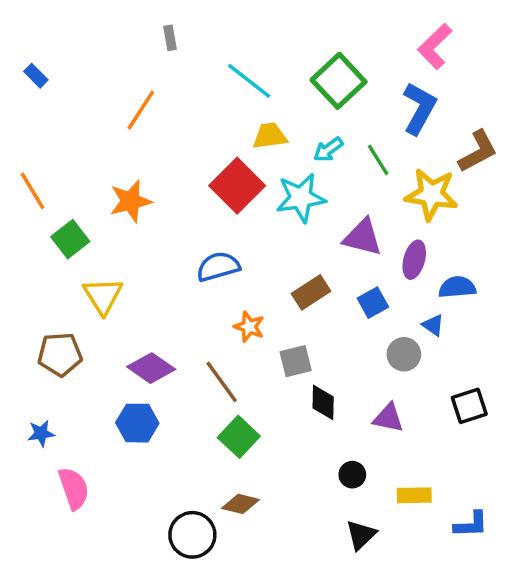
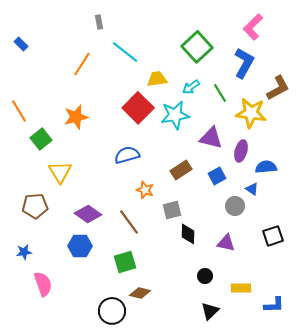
cyan line: (249, 81) -> (125, 52), moved
green square: (239, 437) -> (125, 262), moved, turned 30

